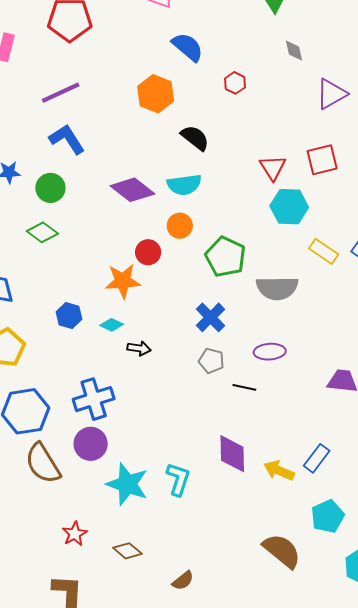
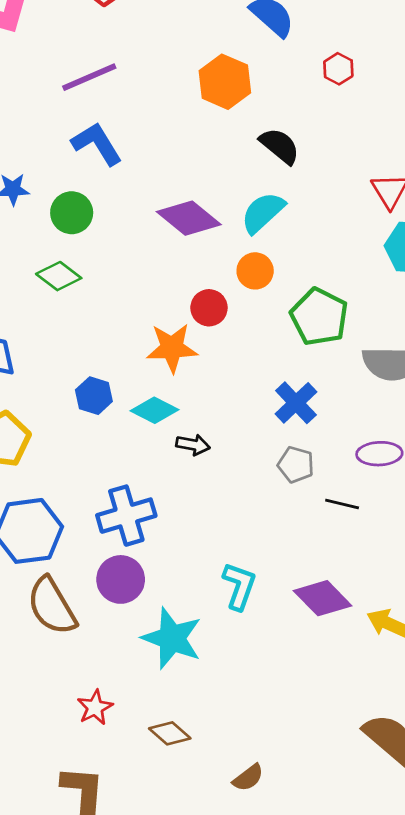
cyan semicircle: (184, 185) -> (263, 213), turned 144
cyan diamond: (112, 325) -> (155, 410), size x1.4
purple diamond: (232, 454) -> (323, 598), turned -45
cyan L-shape: (178, 479) -> (239, 586), moved

